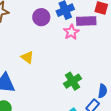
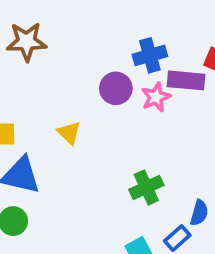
purple circle: (41, 17) -> (116, 88), moved

